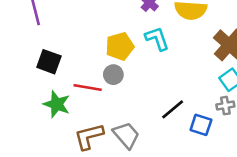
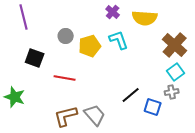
gray circle: (113, 75) -> (66, 36), moved
green star: (57, 104) -> (15, 97), moved

